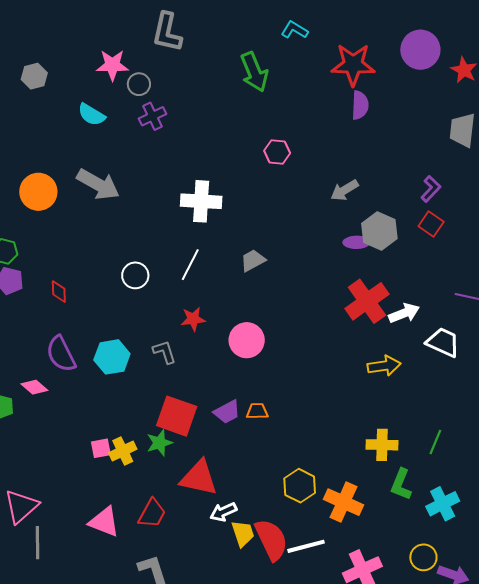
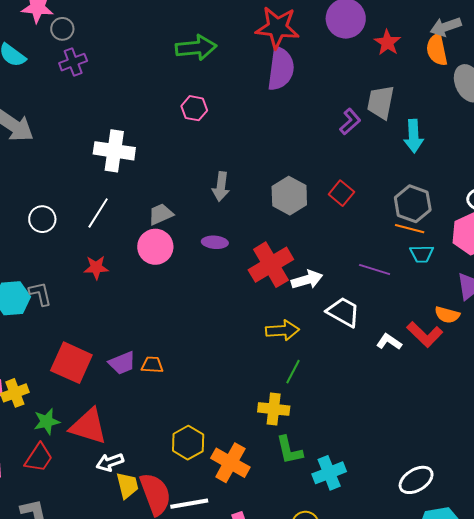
green arrow: (254, 72) -> (196, 48), moved, turned -78
purple semicircle: (360, 105) -> (281, 69), size x1.5
purple L-shape: (431, 189) -> (350, 122), moved
gray arrow: (344, 190) -> (221, 187), moved, turned -56
purple ellipse: (356, 242) -> (215, 242), moved
pink circle: (247, 340) -> (155, 247), moved
gray L-shape: (164, 352) -> (40, 294), moved
green line: (435, 442) -> (293, 372), moved
green star: (159, 443) -> (47, 421), moved
green L-shape: (401, 484) -> (289, 450), turned -40

